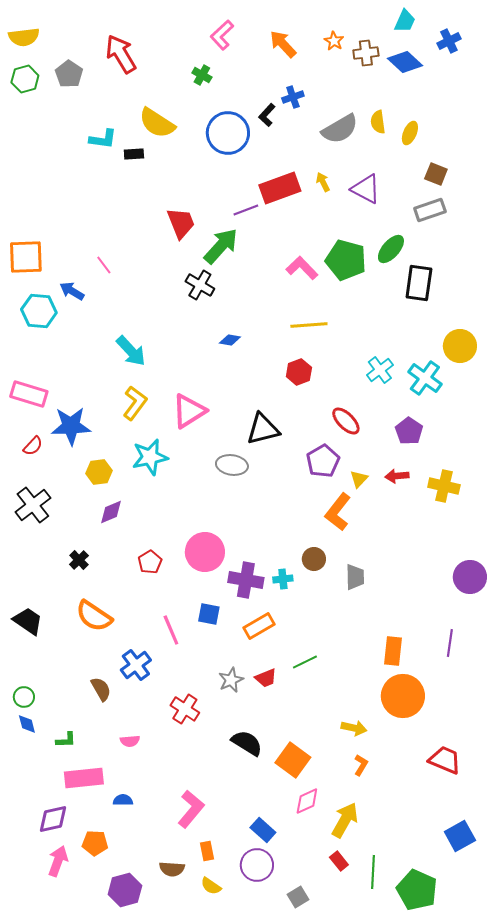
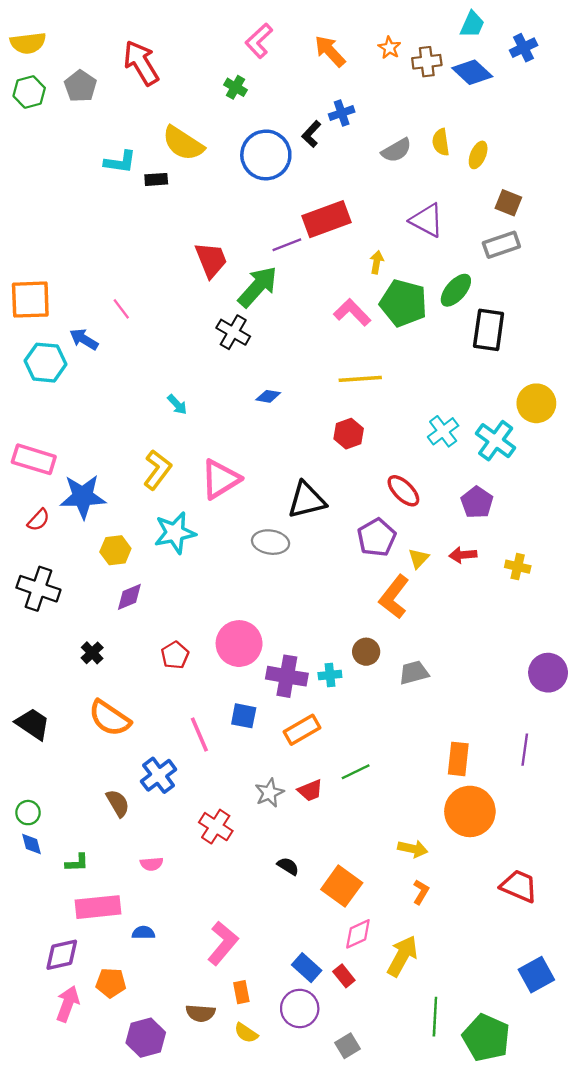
gray semicircle: (340, 129) -> (396, 150), size x0.7
yellow arrow: (323, 182) -> (377, 262), moved, turned 36
cyan arrow: (131, 351) -> (177, 404), moved, size x0.6
yellow cross: (444, 486) -> (518, 567), size x0.7
black cross: (33, 505) -> (38, 589), turned -33
gray trapezoid: (355, 577) -> (414, 673), turned -104
black semicircle: (247, 743) -> (288, 866), size x0.6
red rectangle: (339, 861) -> (344, 976), moved

